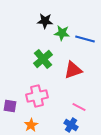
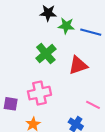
pink line: (79, 107) -> (93, 105), moved

